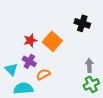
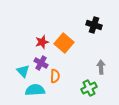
orange semicircle: (43, 74) -> (55, 76), turned 120
green cross: (91, 84) -> (89, 88), moved

